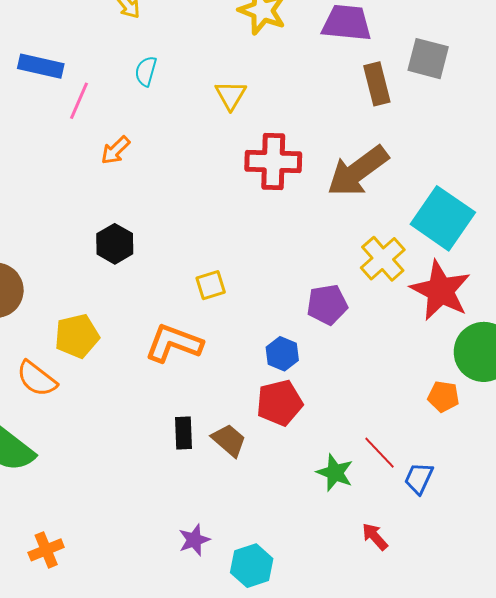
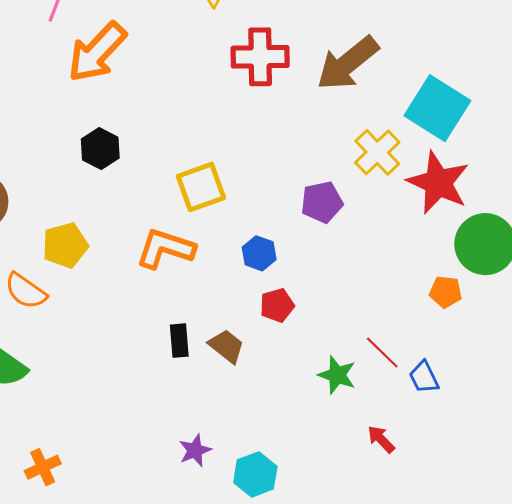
orange arrow: (115, 150) -> (97, 52), size x2.0
yellow square: (211, 285) -> (201, 187), size x1.6
blue hexagon: (282, 354) -> (259, 253), moved
red pentagon: (280, 403) -> (277, 305), size x0.7
blue trapezoid: (419, 478) -> (424, 377), turned -48

